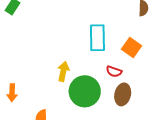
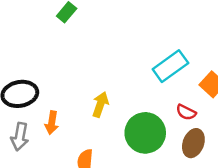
cyan rectangle: (97, 38) -> (170, 66), turned 48
yellow arrow: (63, 71) -> (100, 104), moved

